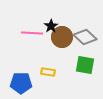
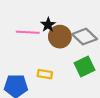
green square: (85, 65) -> (85, 67), turned -36

